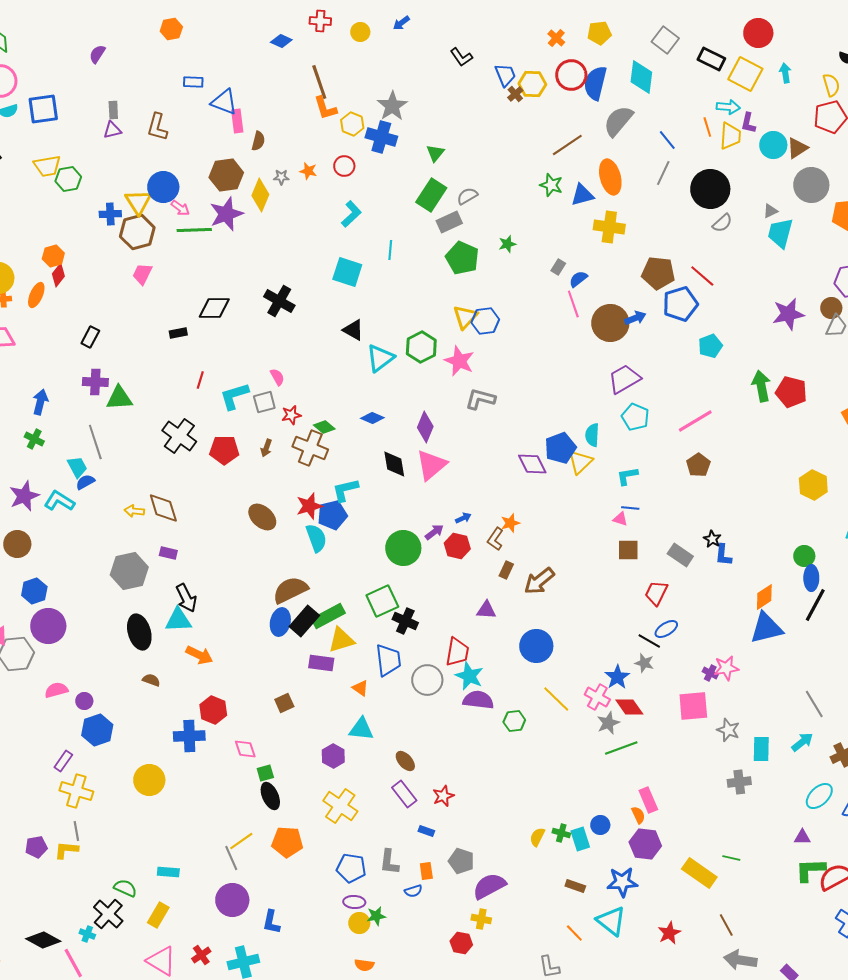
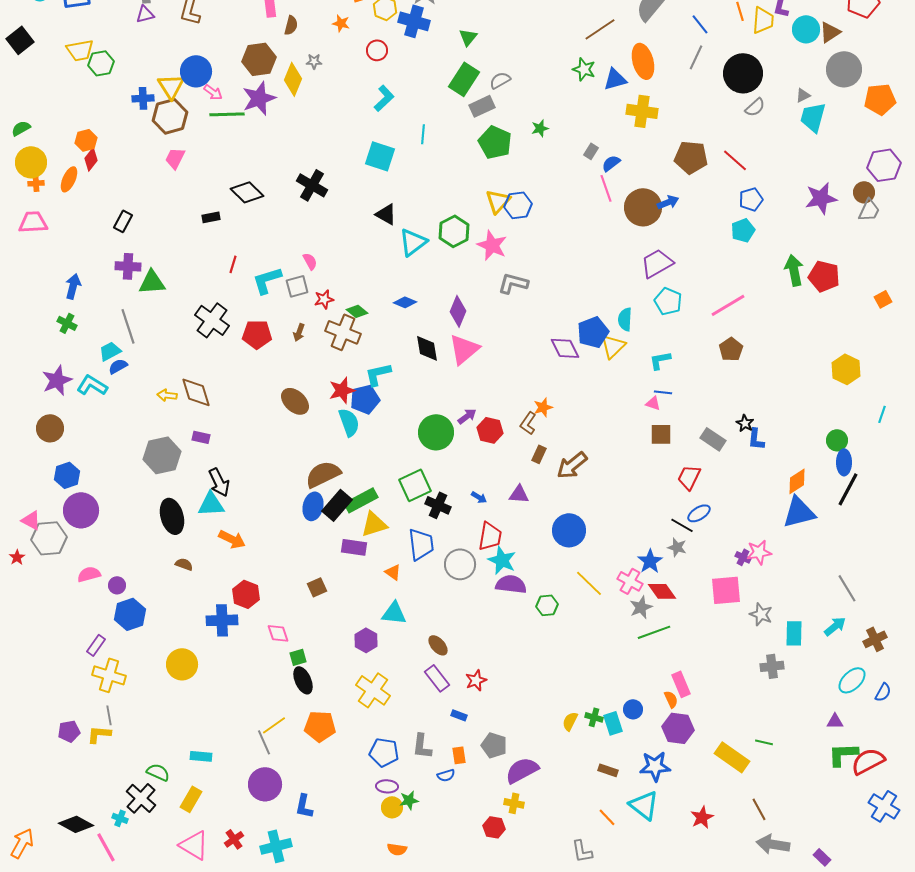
orange star: (308, 171) -> (341, 23), moved
blue pentagon: (680, 304) -> (751, 199), moved, size x0.7
black diamond: (214, 308) -> (247, 192), turned 44
cyan trapezoid: (77, 467) -> (110, 351), turned -90
blue arrow: (463, 518) -> (479, 497), moved, turned 56

